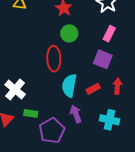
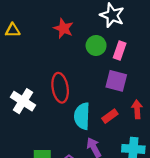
green circle: (69, 33) -> (96, 45), moved
white cross: (15, 90) -> (23, 101), moved

